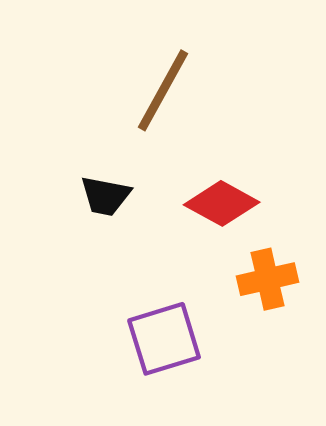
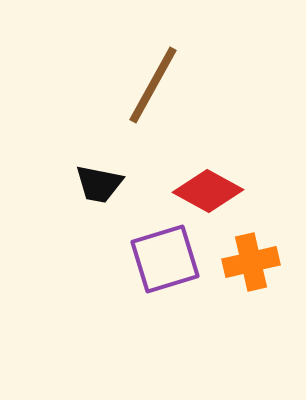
purple square: (164, 339) -> (165, 259), moved

